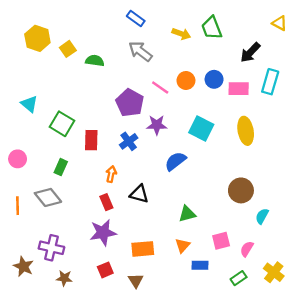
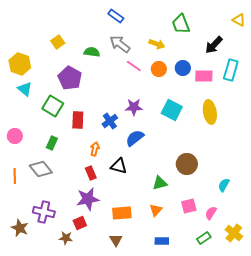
yellow arrow: (181, 34) -> (157, 44), moved
yellow hexagon: (37, 38) -> (20, 64), moved
green semicircle: (95, 61) -> (92, 52), moved
pink line: (160, 88) -> (134, 66), moved
purple pentagon: (130, 103) -> (70, 78), moved
blue semicircle: (175, 161) -> (135, 138), moved
brown circle: (241, 190) -> (187, 164), moved
blue rectangle: (200, 265) -> (162, 241), moved
red square: (105, 270) -> (80, 223), moved
brown star: (64, 278) -> (66, 238), moved

